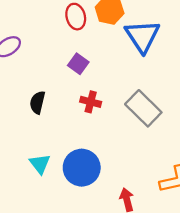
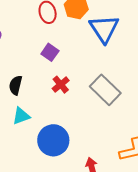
red cross: (91, 102) -> (61, 85), turned 36
cyan triangle: (40, 164) -> (21, 116), moved, turned 48

